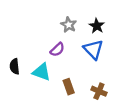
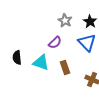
brown rectangle: (69, 87) -> (65, 68), moved

